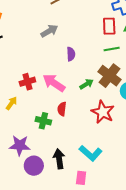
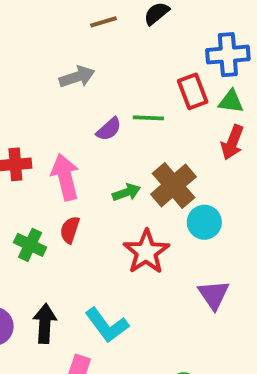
red rectangle: (109, 26) -> (193, 91), turned -30
green line: (112, 49) -> (148, 118), moved
purple semicircle: (71, 54) -> (109, 129), turned 40
pink arrow: (54, 83) -> (65, 177), turned 30

